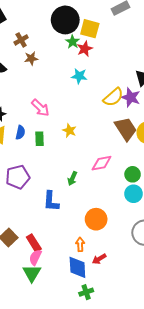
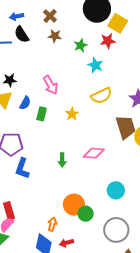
brown cross: (21, 40) -> (50, 16), turned -32
green star: (73, 42) -> (81, 45), moved
yellow semicircle: (113, 97) -> (101, 96), moved
green circle: (133, 174) -> (86, 214), moved
green arrow: (72, 178) -> (62, 160), turned -40
blue L-shape: (51, 201) -> (22, 168), moved

